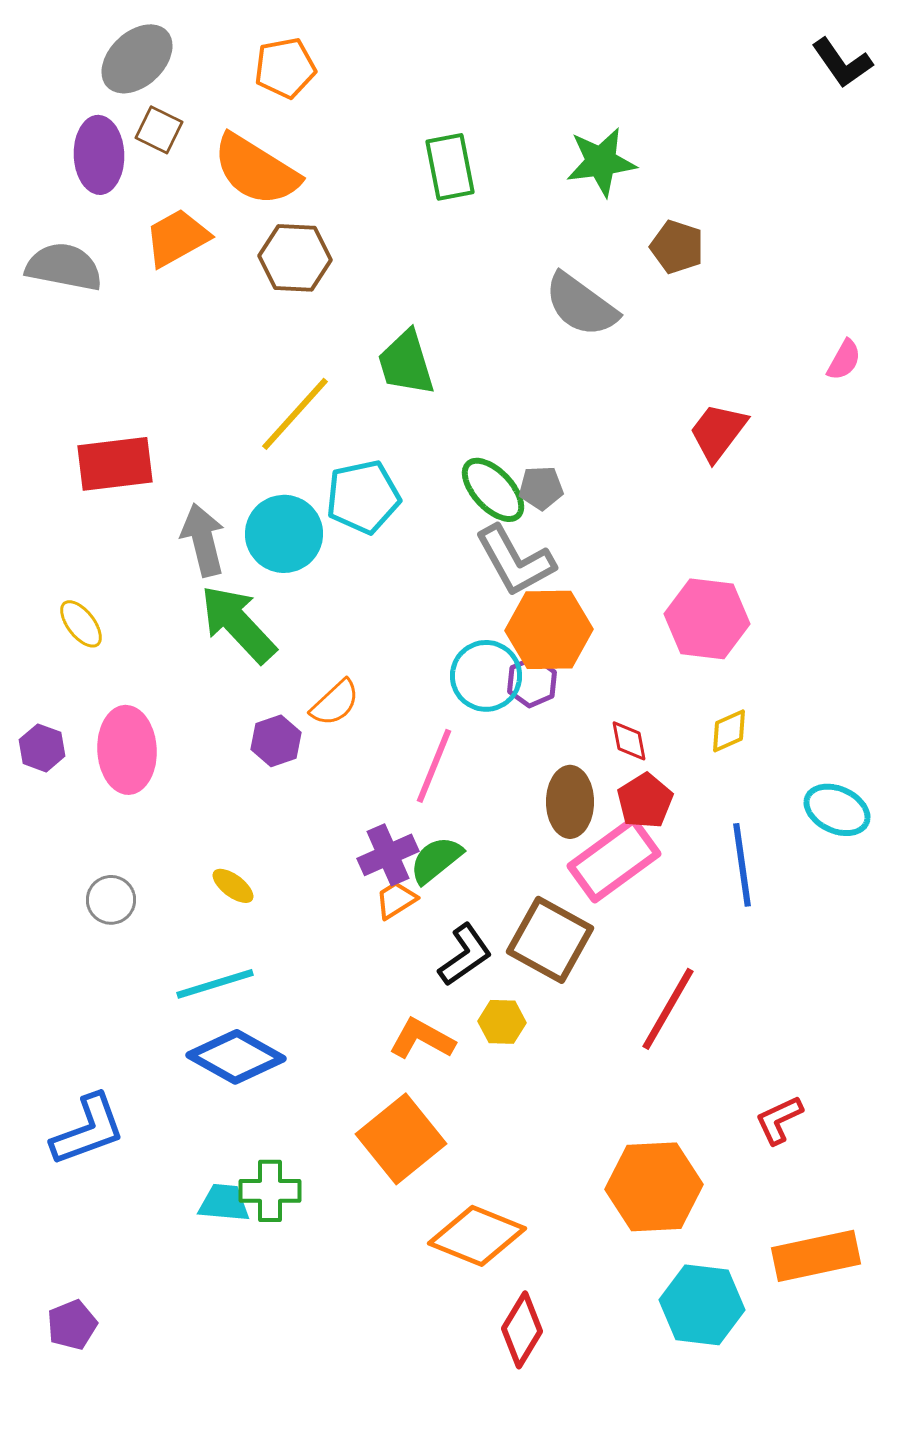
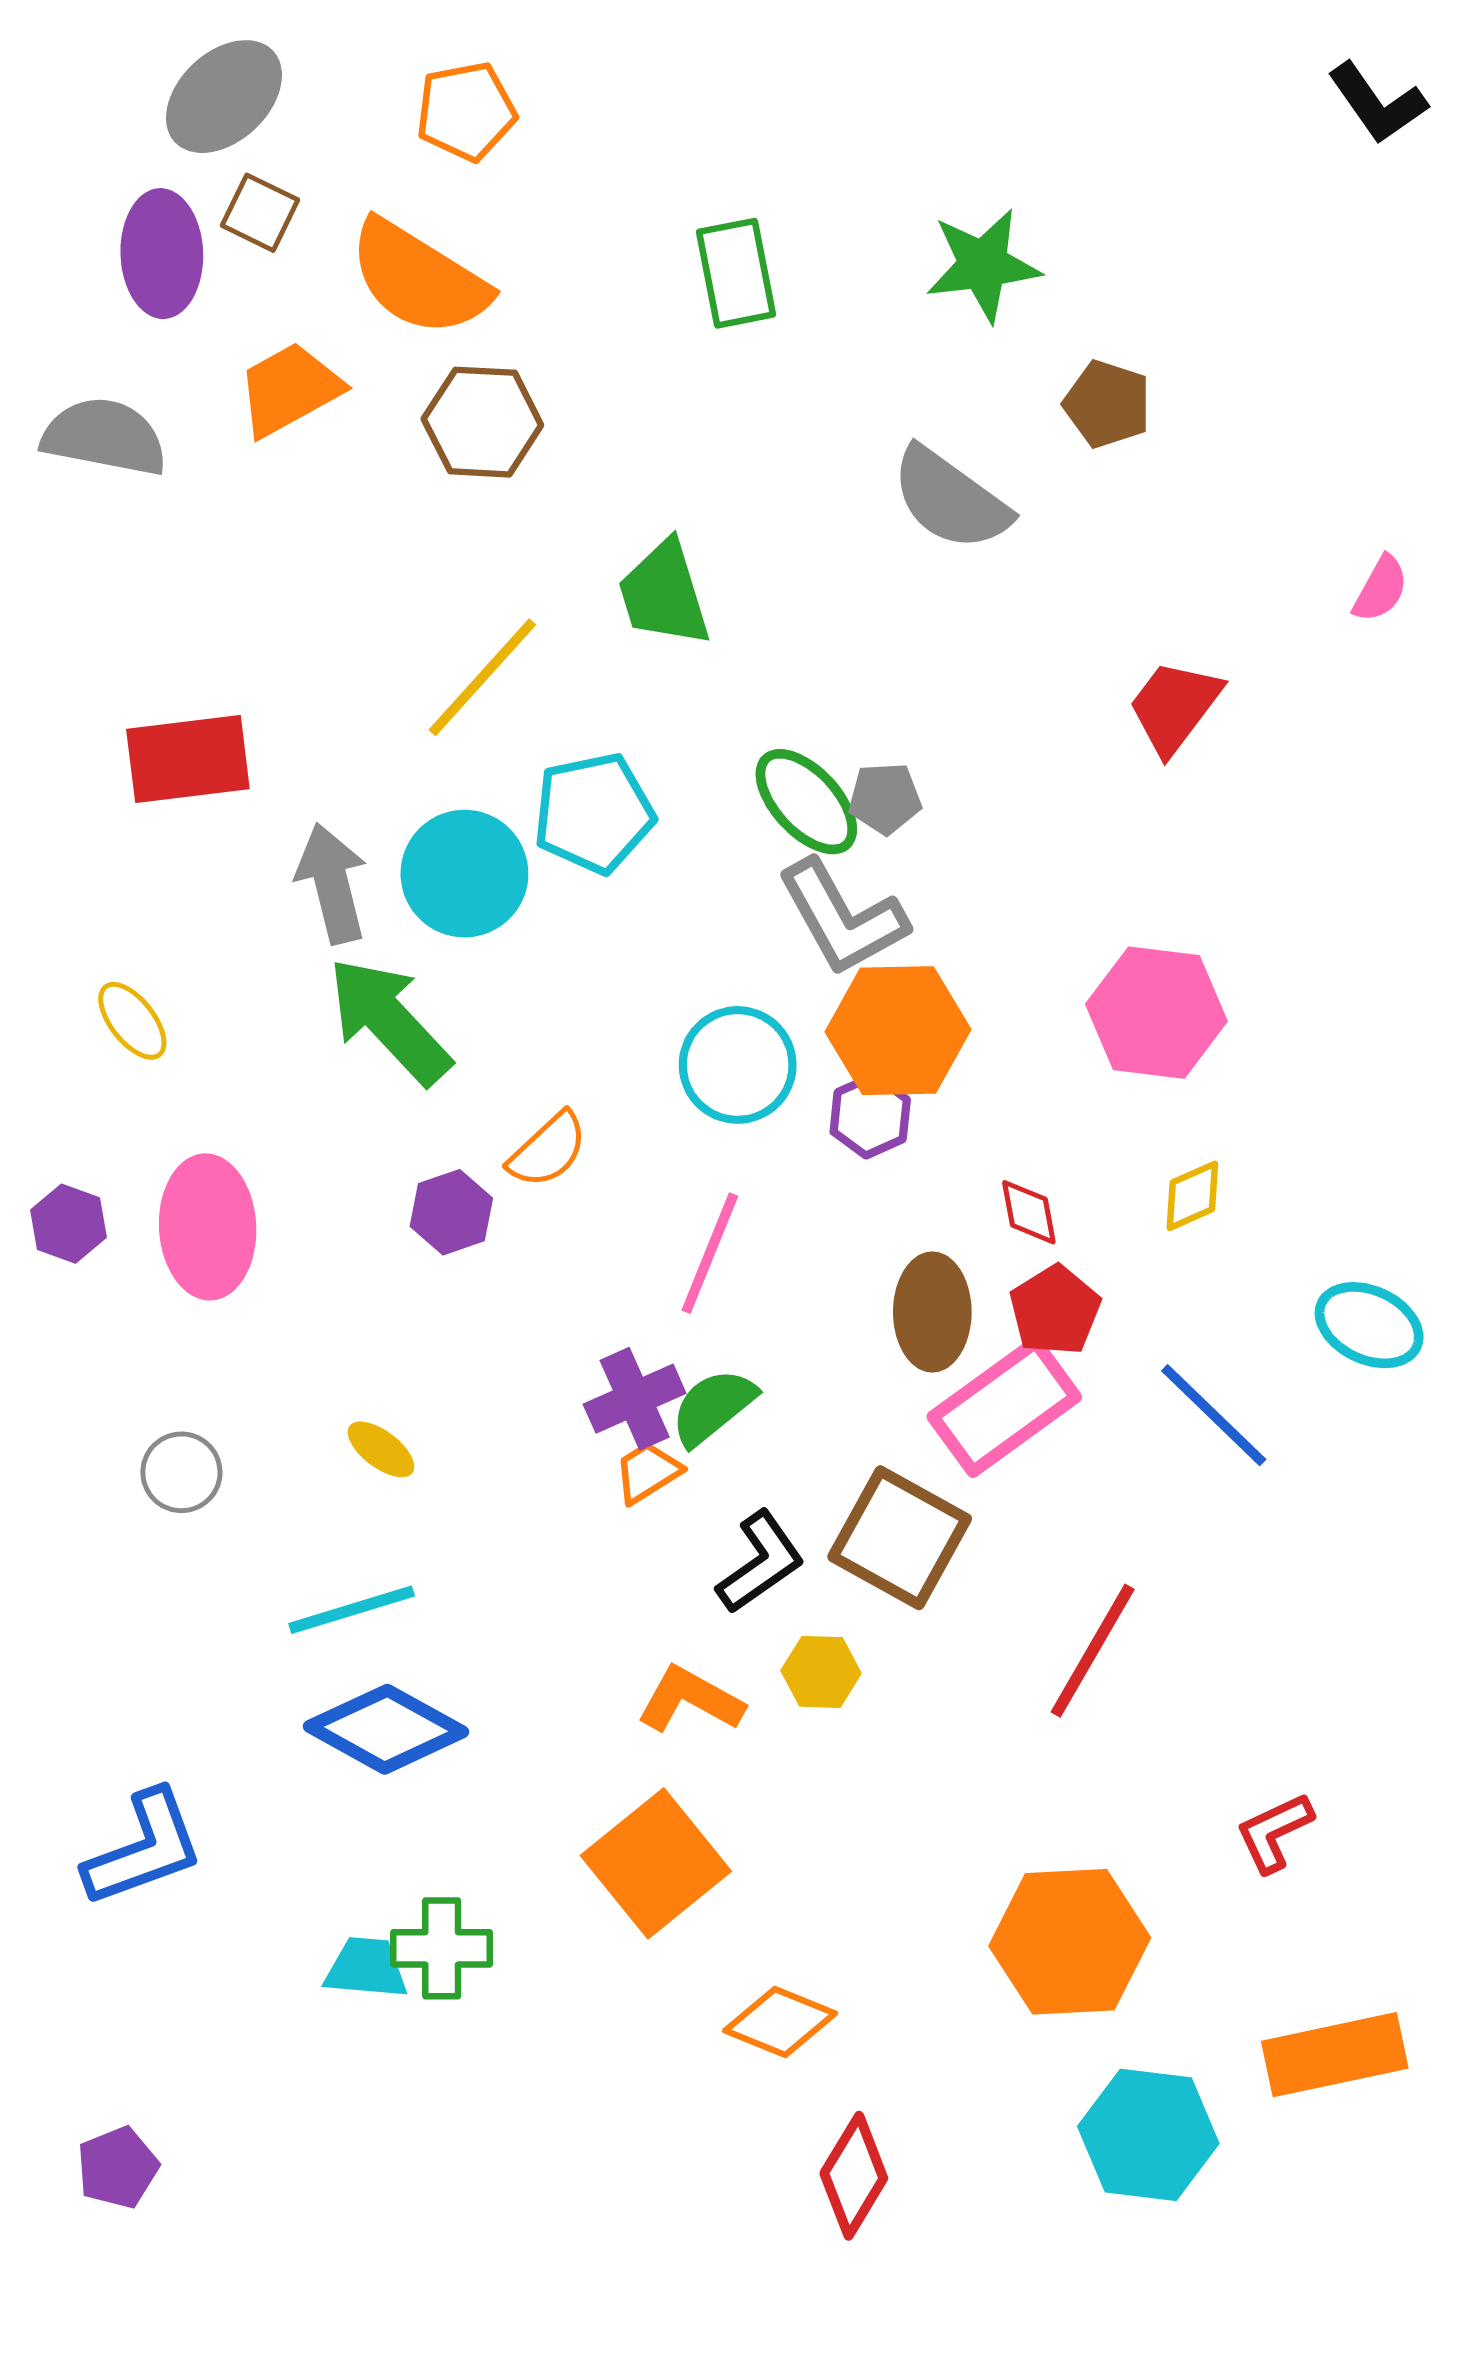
cyan circle: (486, 676) -> (738, 1065), moved
blue line: (742, 865) -> (1214, 1415), turned -38
orange diamond: (477, 1236) -> (780, 2022), size x0.7

